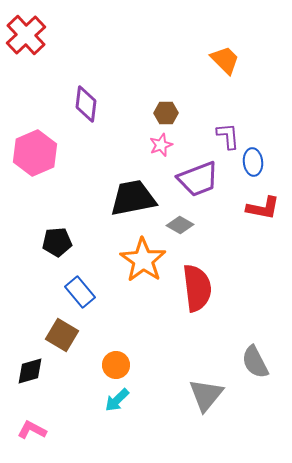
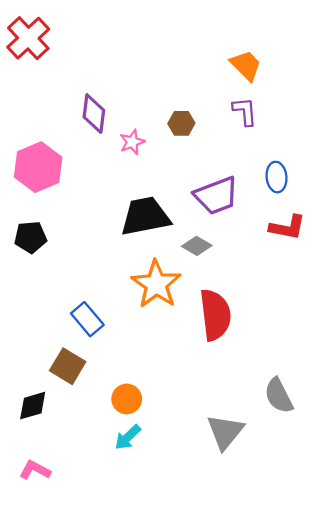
purple L-shape: (228, 136) -> (245, 111), moved
pink star: (161, 145) -> (132, 142), moved
black pentagon: (57, 242) -> (30, 237), moved

